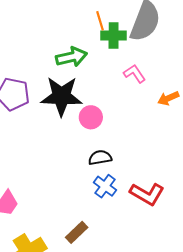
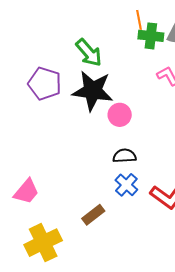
green arrow: (72, 57) -> (89, 53), moved, turned 56
brown rectangle: (77, 232) -> (93, 215), moved

